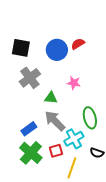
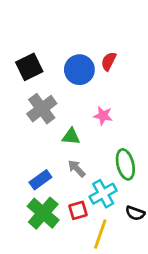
red semicircle: (78, 44) -> (109, 61), turned -32
black square: (21, 48) -> (29, 67), turned -36
gray arrow: (55, 121) -> (77, 169), size x0.6

